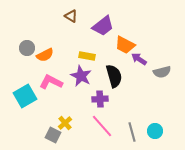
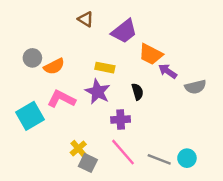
black semicircle: (114, 76) -> (137, 92), size x0.6
gray line: (132, 132) -> (159, 159), turned -54
gray square: (53, 135) -> (88, 163), moved

